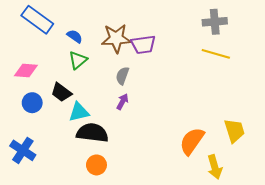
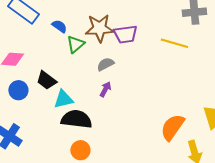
yellow line: (216, 54) -> (174, 43), moved
green triangle: (78, 60) -> (75, 44), moved
gray semicircle: (122, 76) -> (105, 64), turned 42

